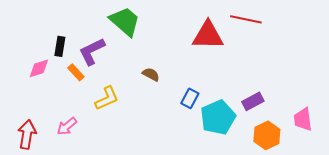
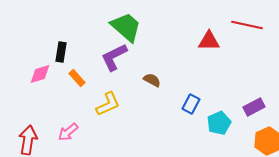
red triangle: (208, 35) -> (209, 41), size x0.7
purple L-shape: (92, 51) -> (114, 57), moved
cyan pentagon: (218, 117) -> (219, 123), size x0.7

